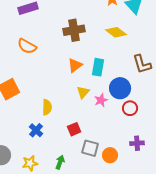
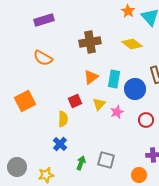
blue circle: (120, 88) -> (135, 89), moved
red square: (74, 129) -> (75, 101), moved
blue cross: (36, 130) -> (60, 144), moved
orange circle: (110, 155) -> (139, 175), moved
green arrow: (60, 162) -> (81, 163), moved

